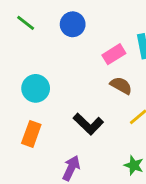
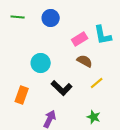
green line: (26, 23) -> (18, 17), turned -32
cyan circle: (36, 88) -> (41, 63), moved

